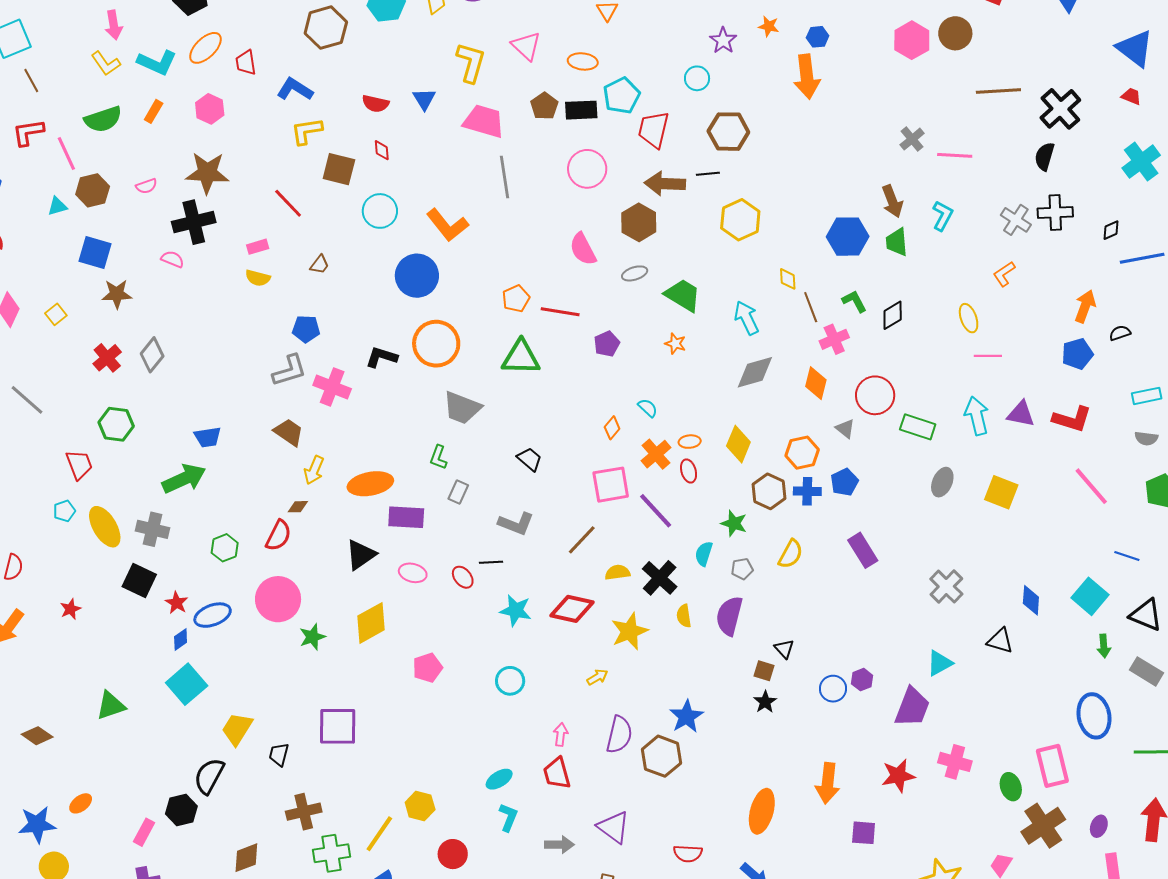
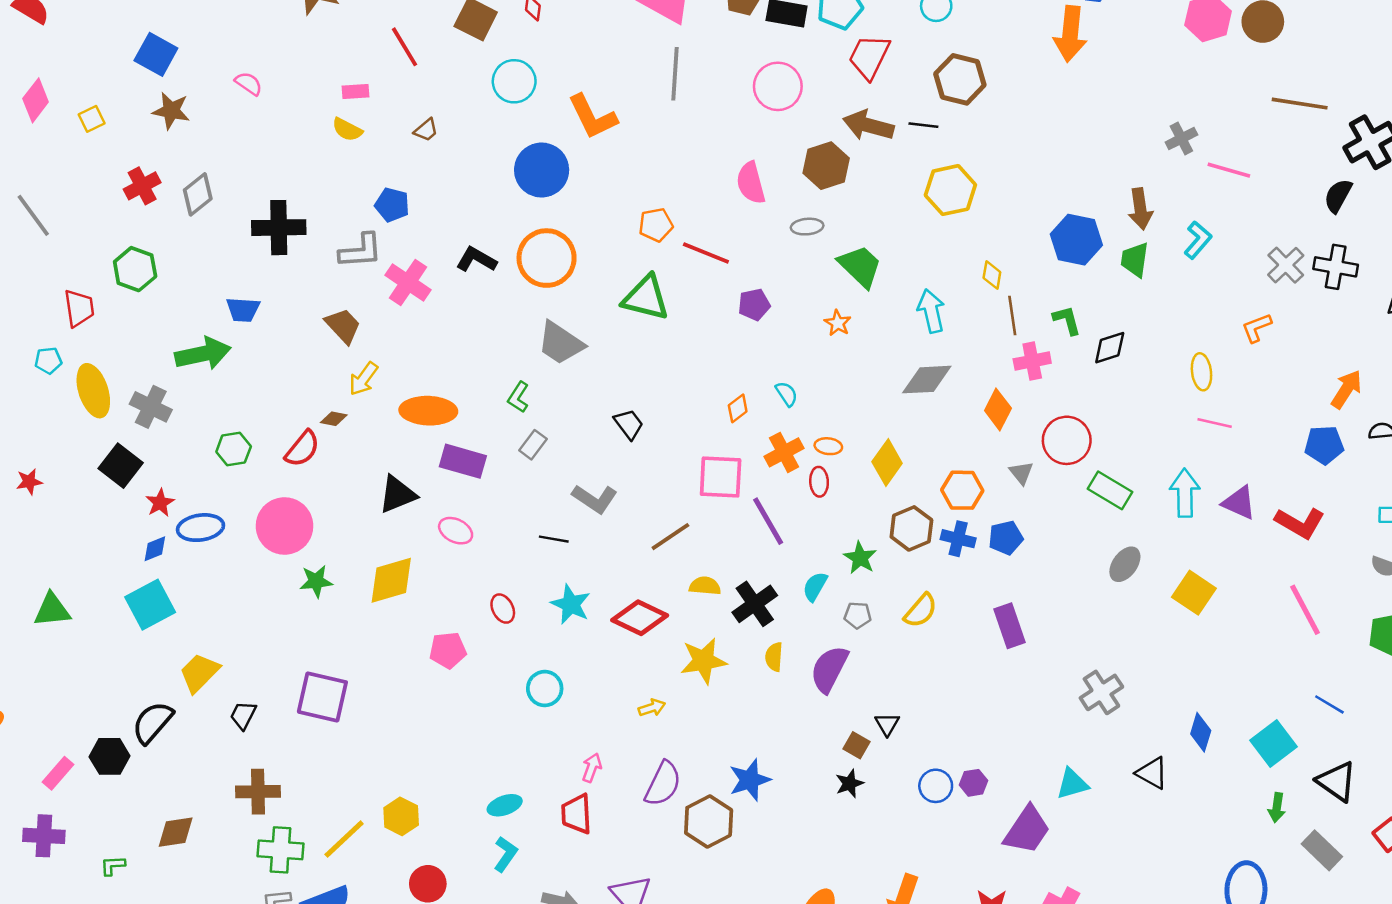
black cross: (194, 222) -> (279, 228), moved
red ellipse: (463, 577) -> (503, 609), moved

